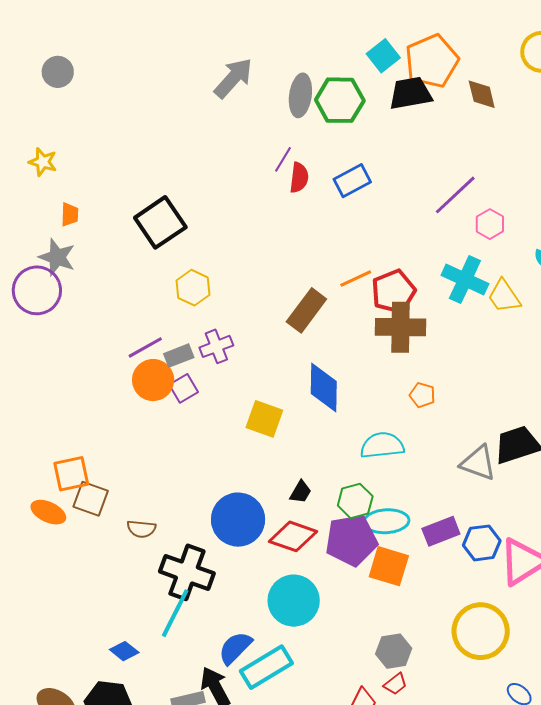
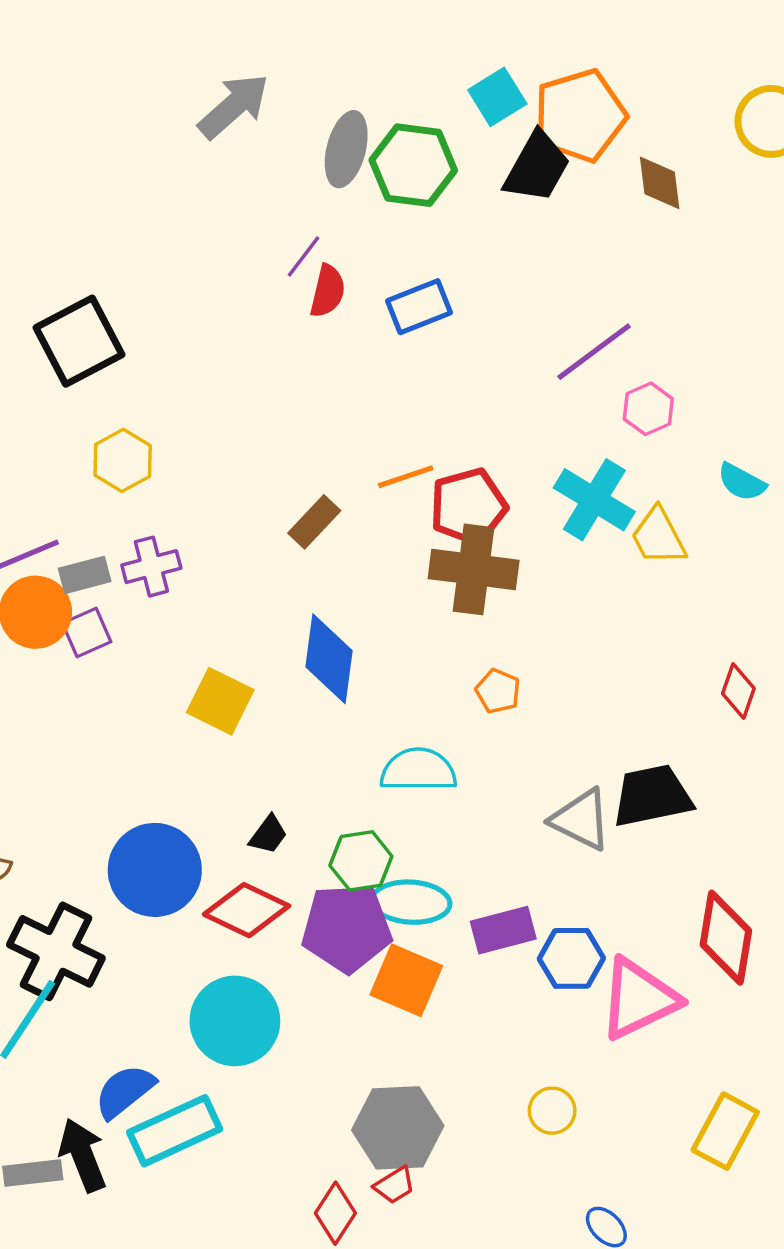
black trapezoid: (410, 93) -> (537, 167), turned 123
brown rectangle: (306, 310) -> (314, 522), size x0.7
yellow circle: (481, 631) -> (552, 1111), size x0.5
gray hexagon: (394, 651) -> (398, 1128), size x1.4

